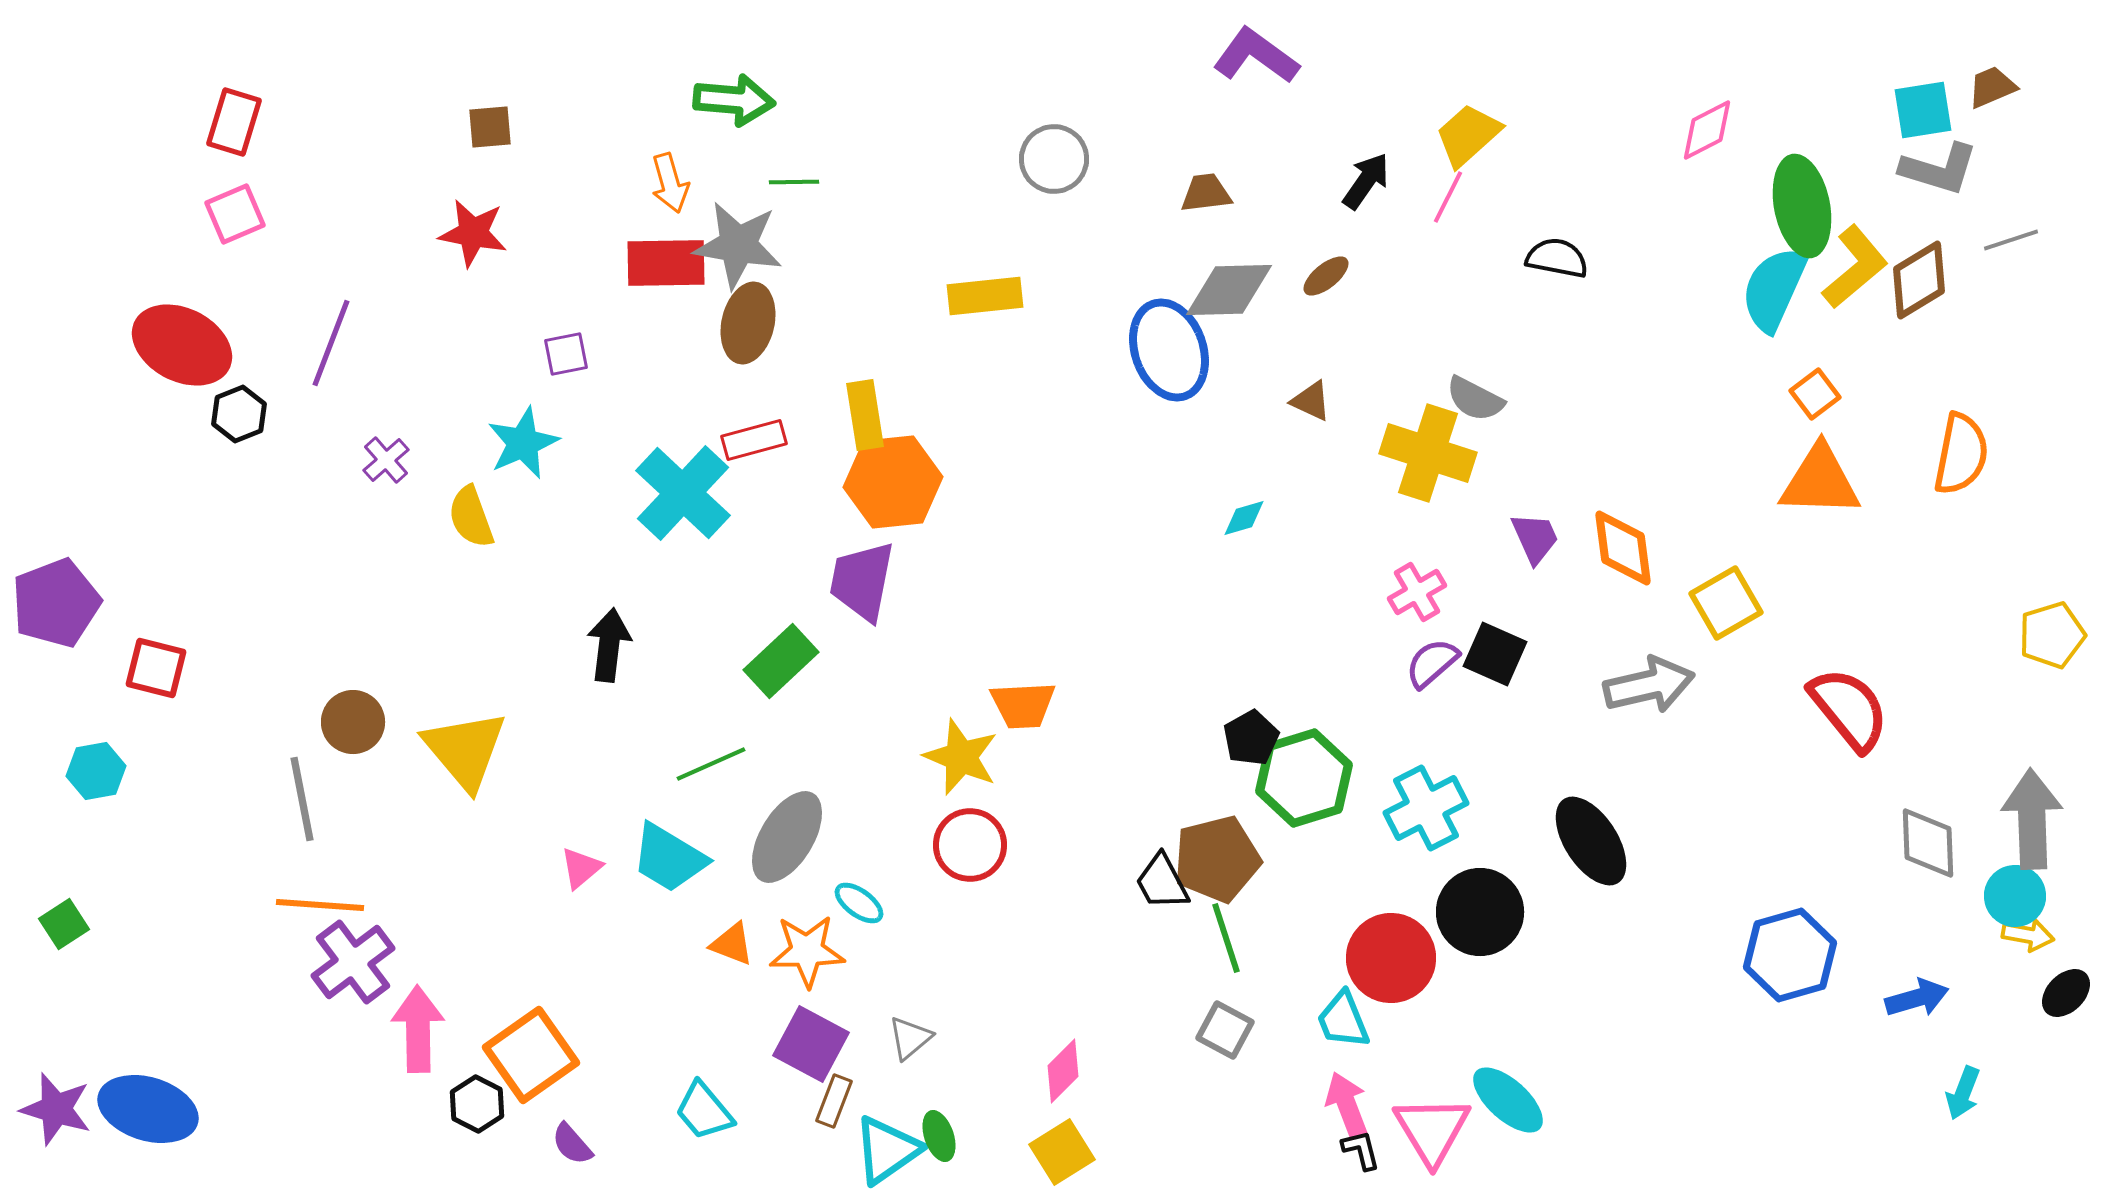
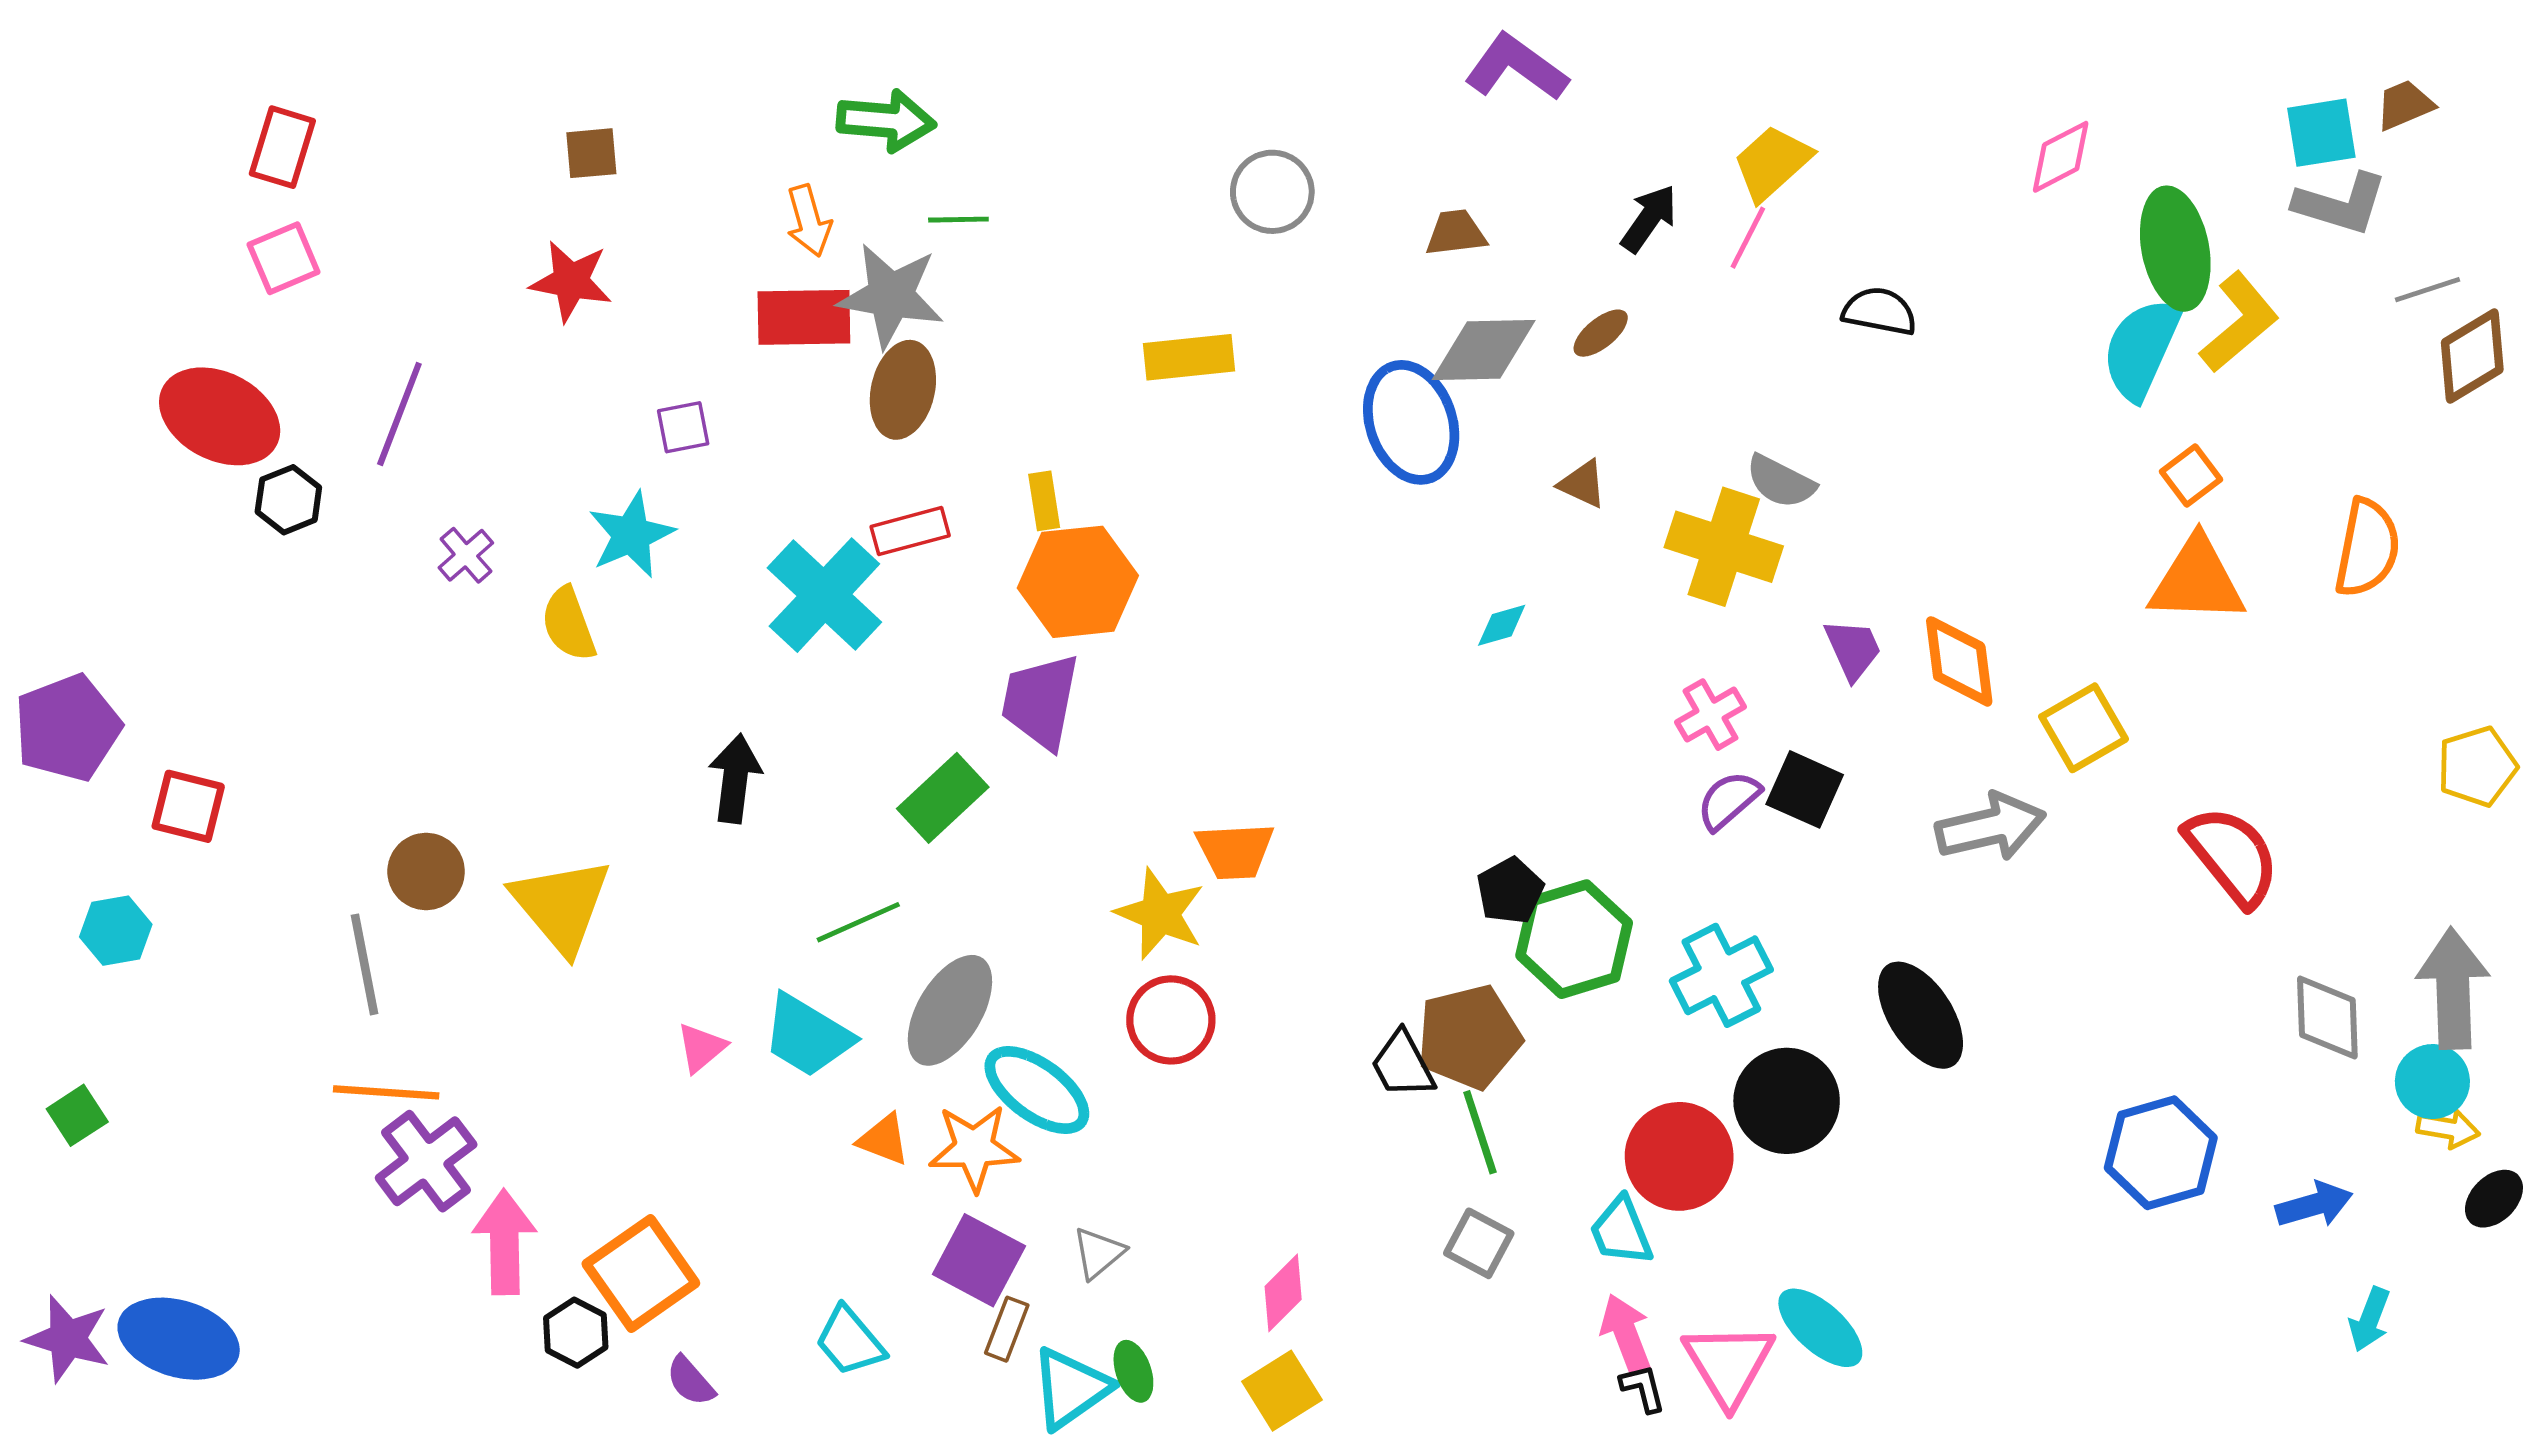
brown diamond: (1919, 280) -> (2472, 356), moved
yellow rectangle: (865, 415) -> (1044, 501), size x0.7
cyan ellipse: (859, 903) -> (1037, 1090), size x1.8

